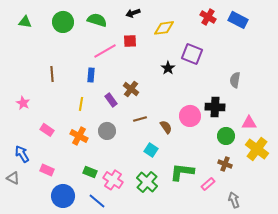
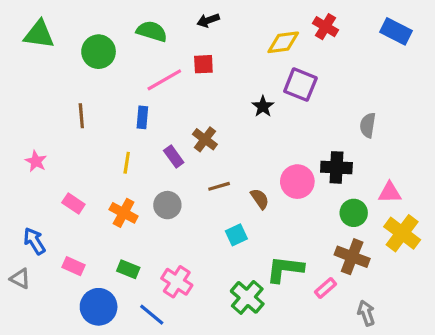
blue rectangle: (238, 20) -> (396, 31), moved
green triangle: (25, 22) -> (39, 34), size x1.5
green circle: (63, 22) -> (99, 52), moved
yellow diamond: (164, 28) -> (283, 42), moved
cyan square: (151, 150) -> (236, 235), turned 32
brown cross: (225, 164) -> (352, 257), size x1.5
green rectangle: (90, 172) -> (128, 269), moved
green cross: (147, 182) -> (247, 297), moved

